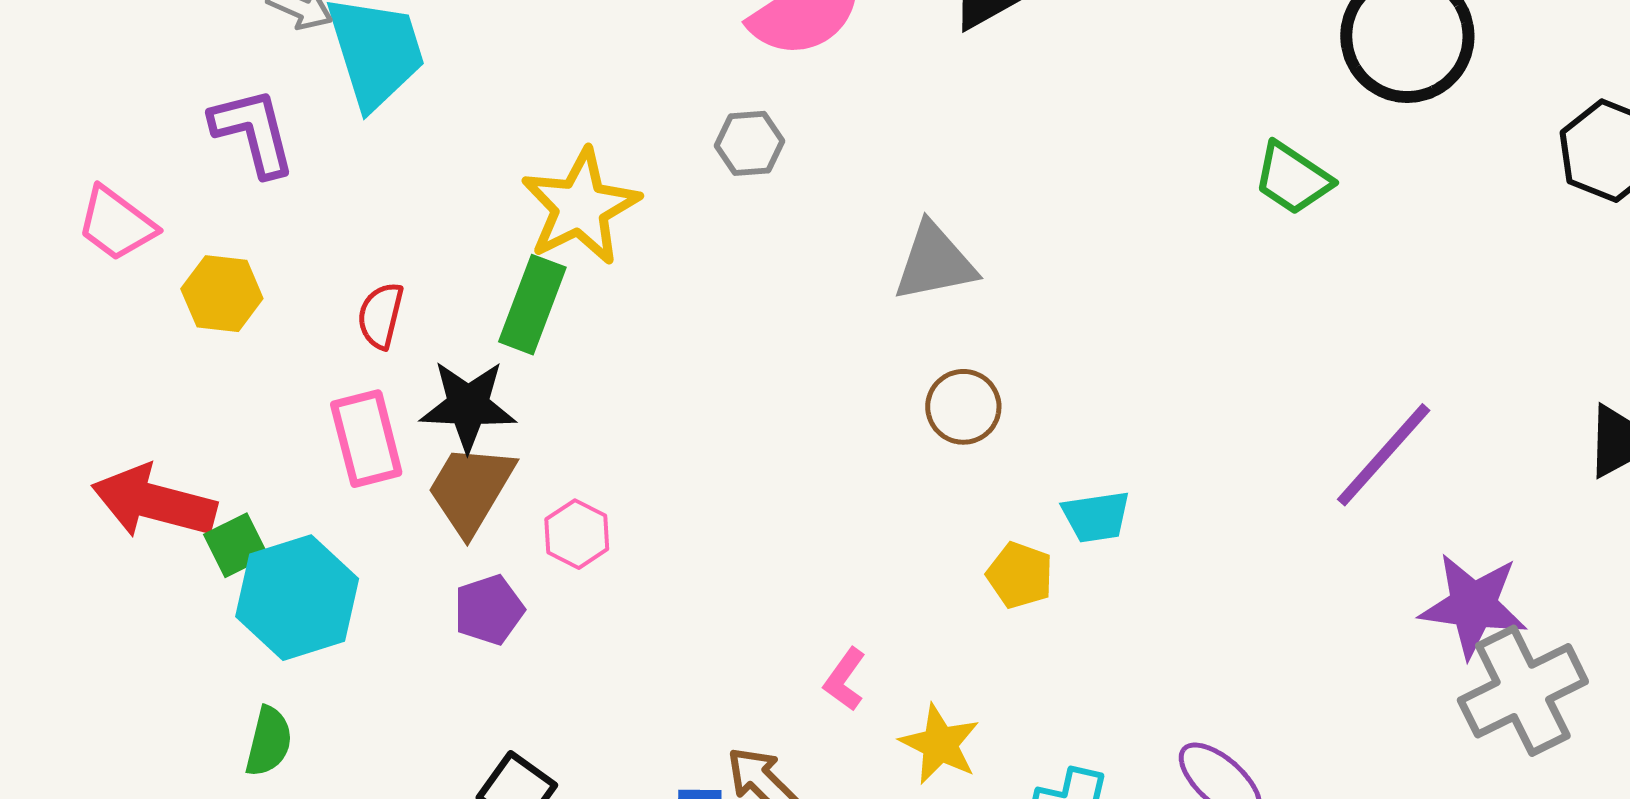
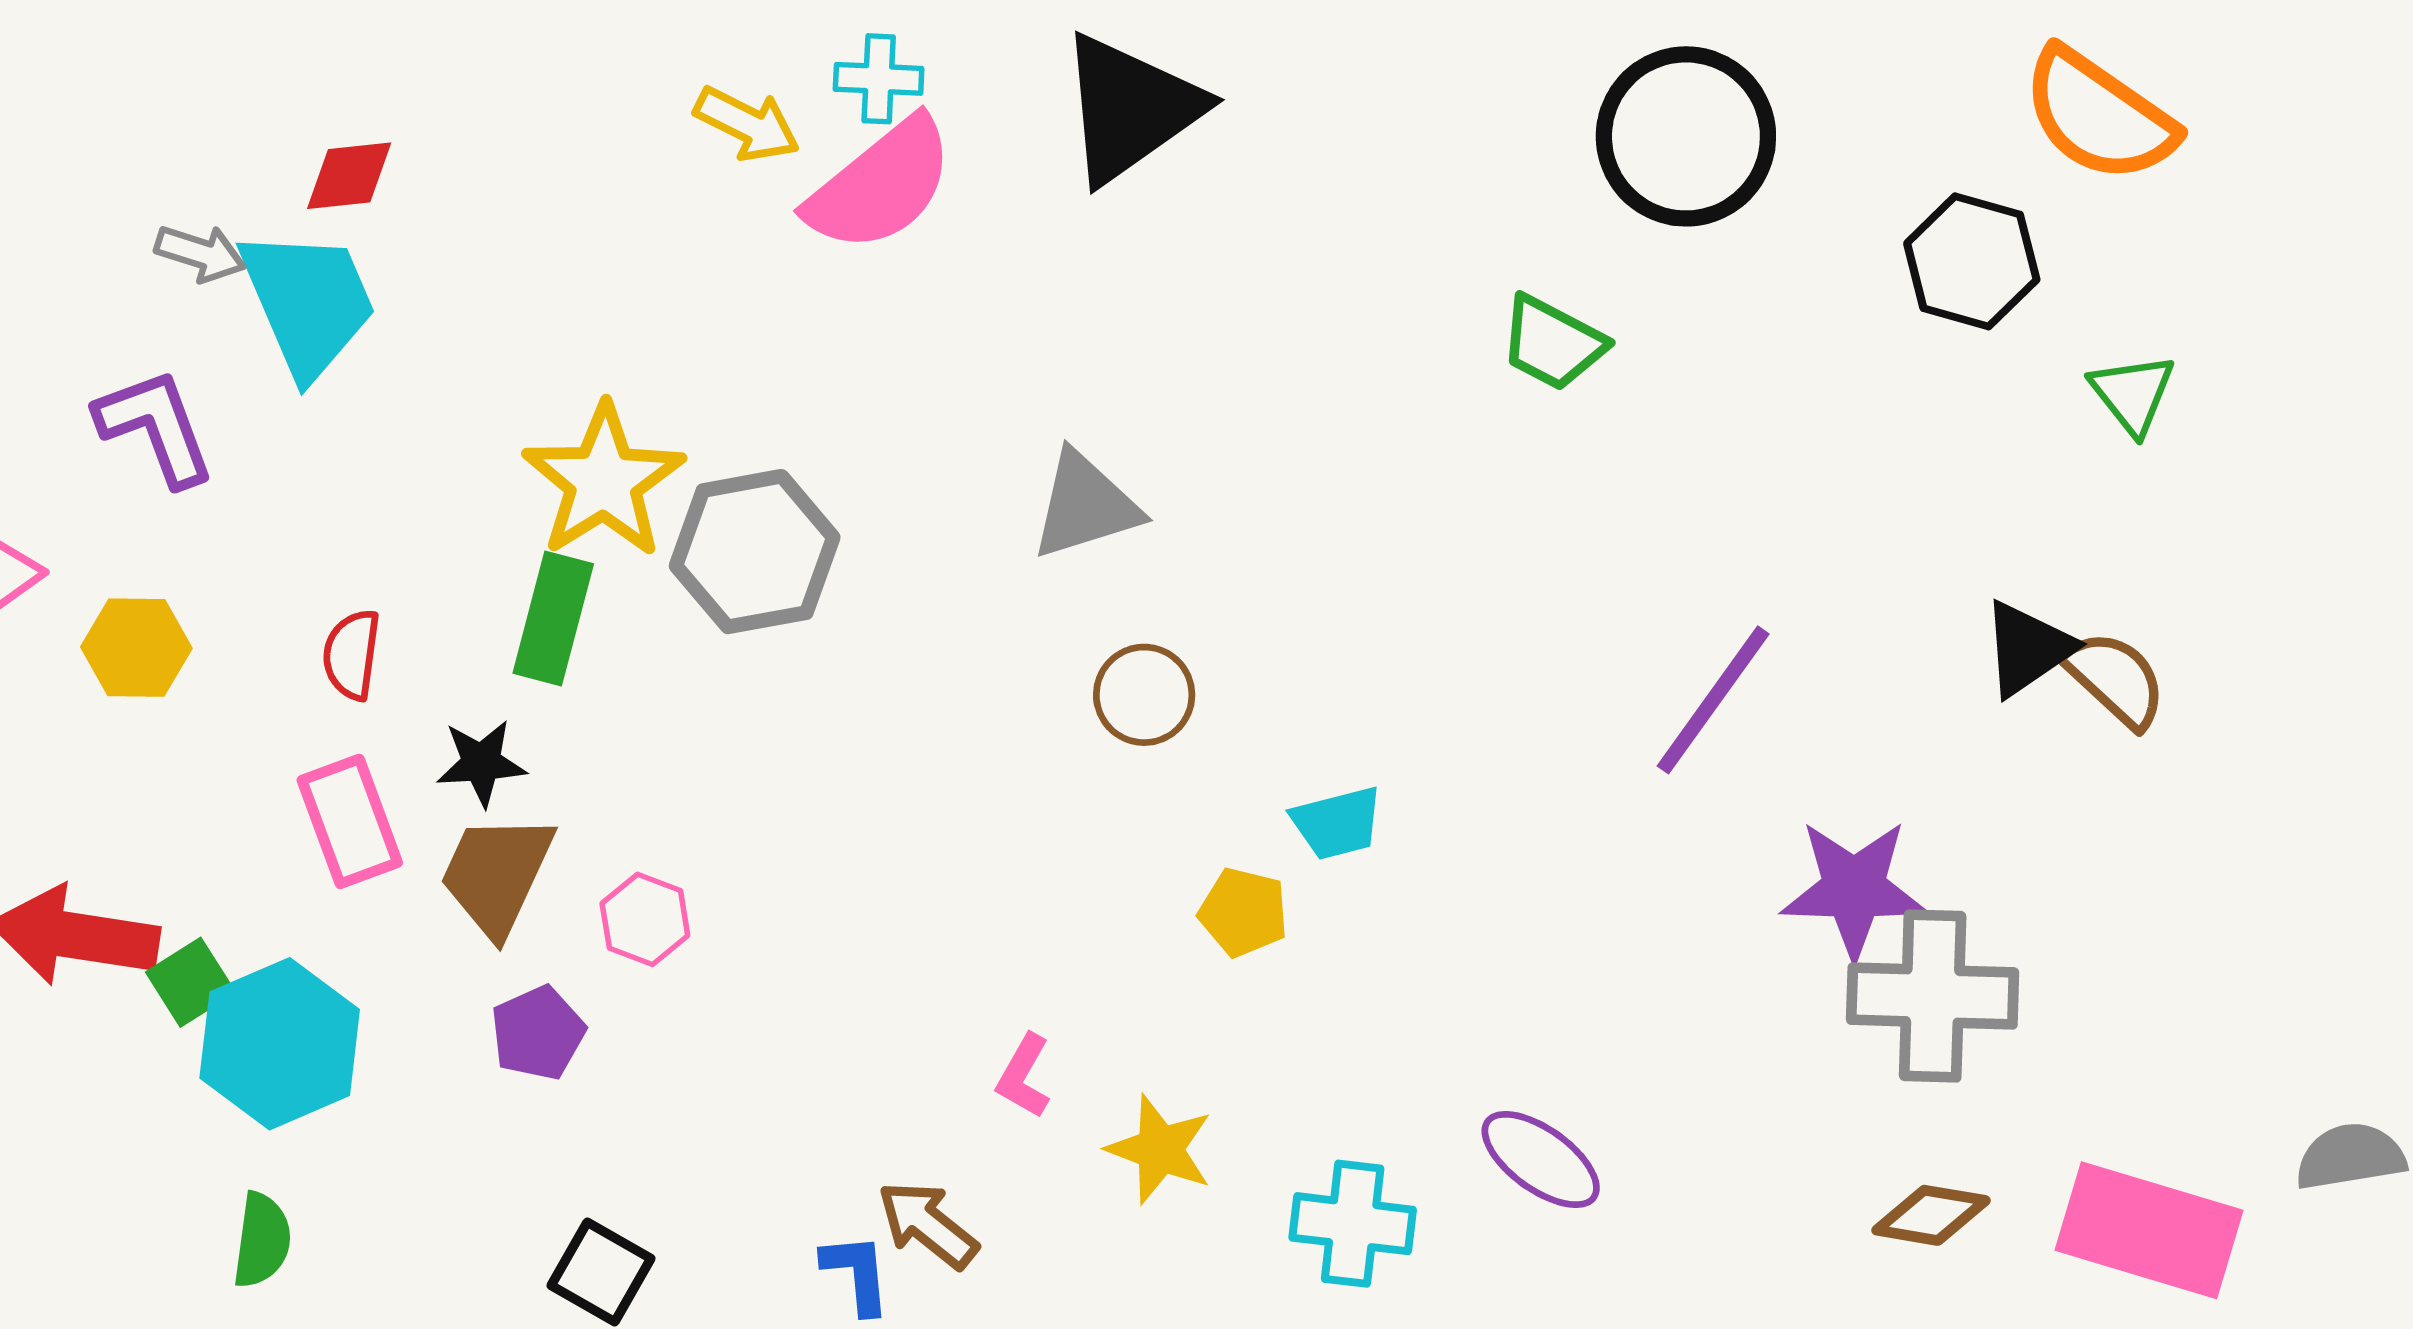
gray hexagon: (749, 143) -> (755, 552), moved, size x1.8
black star: (468, 406) -> (481, 763), size x0.7
gray cross: (1523, 691) -> (1933, 996), turned 34

